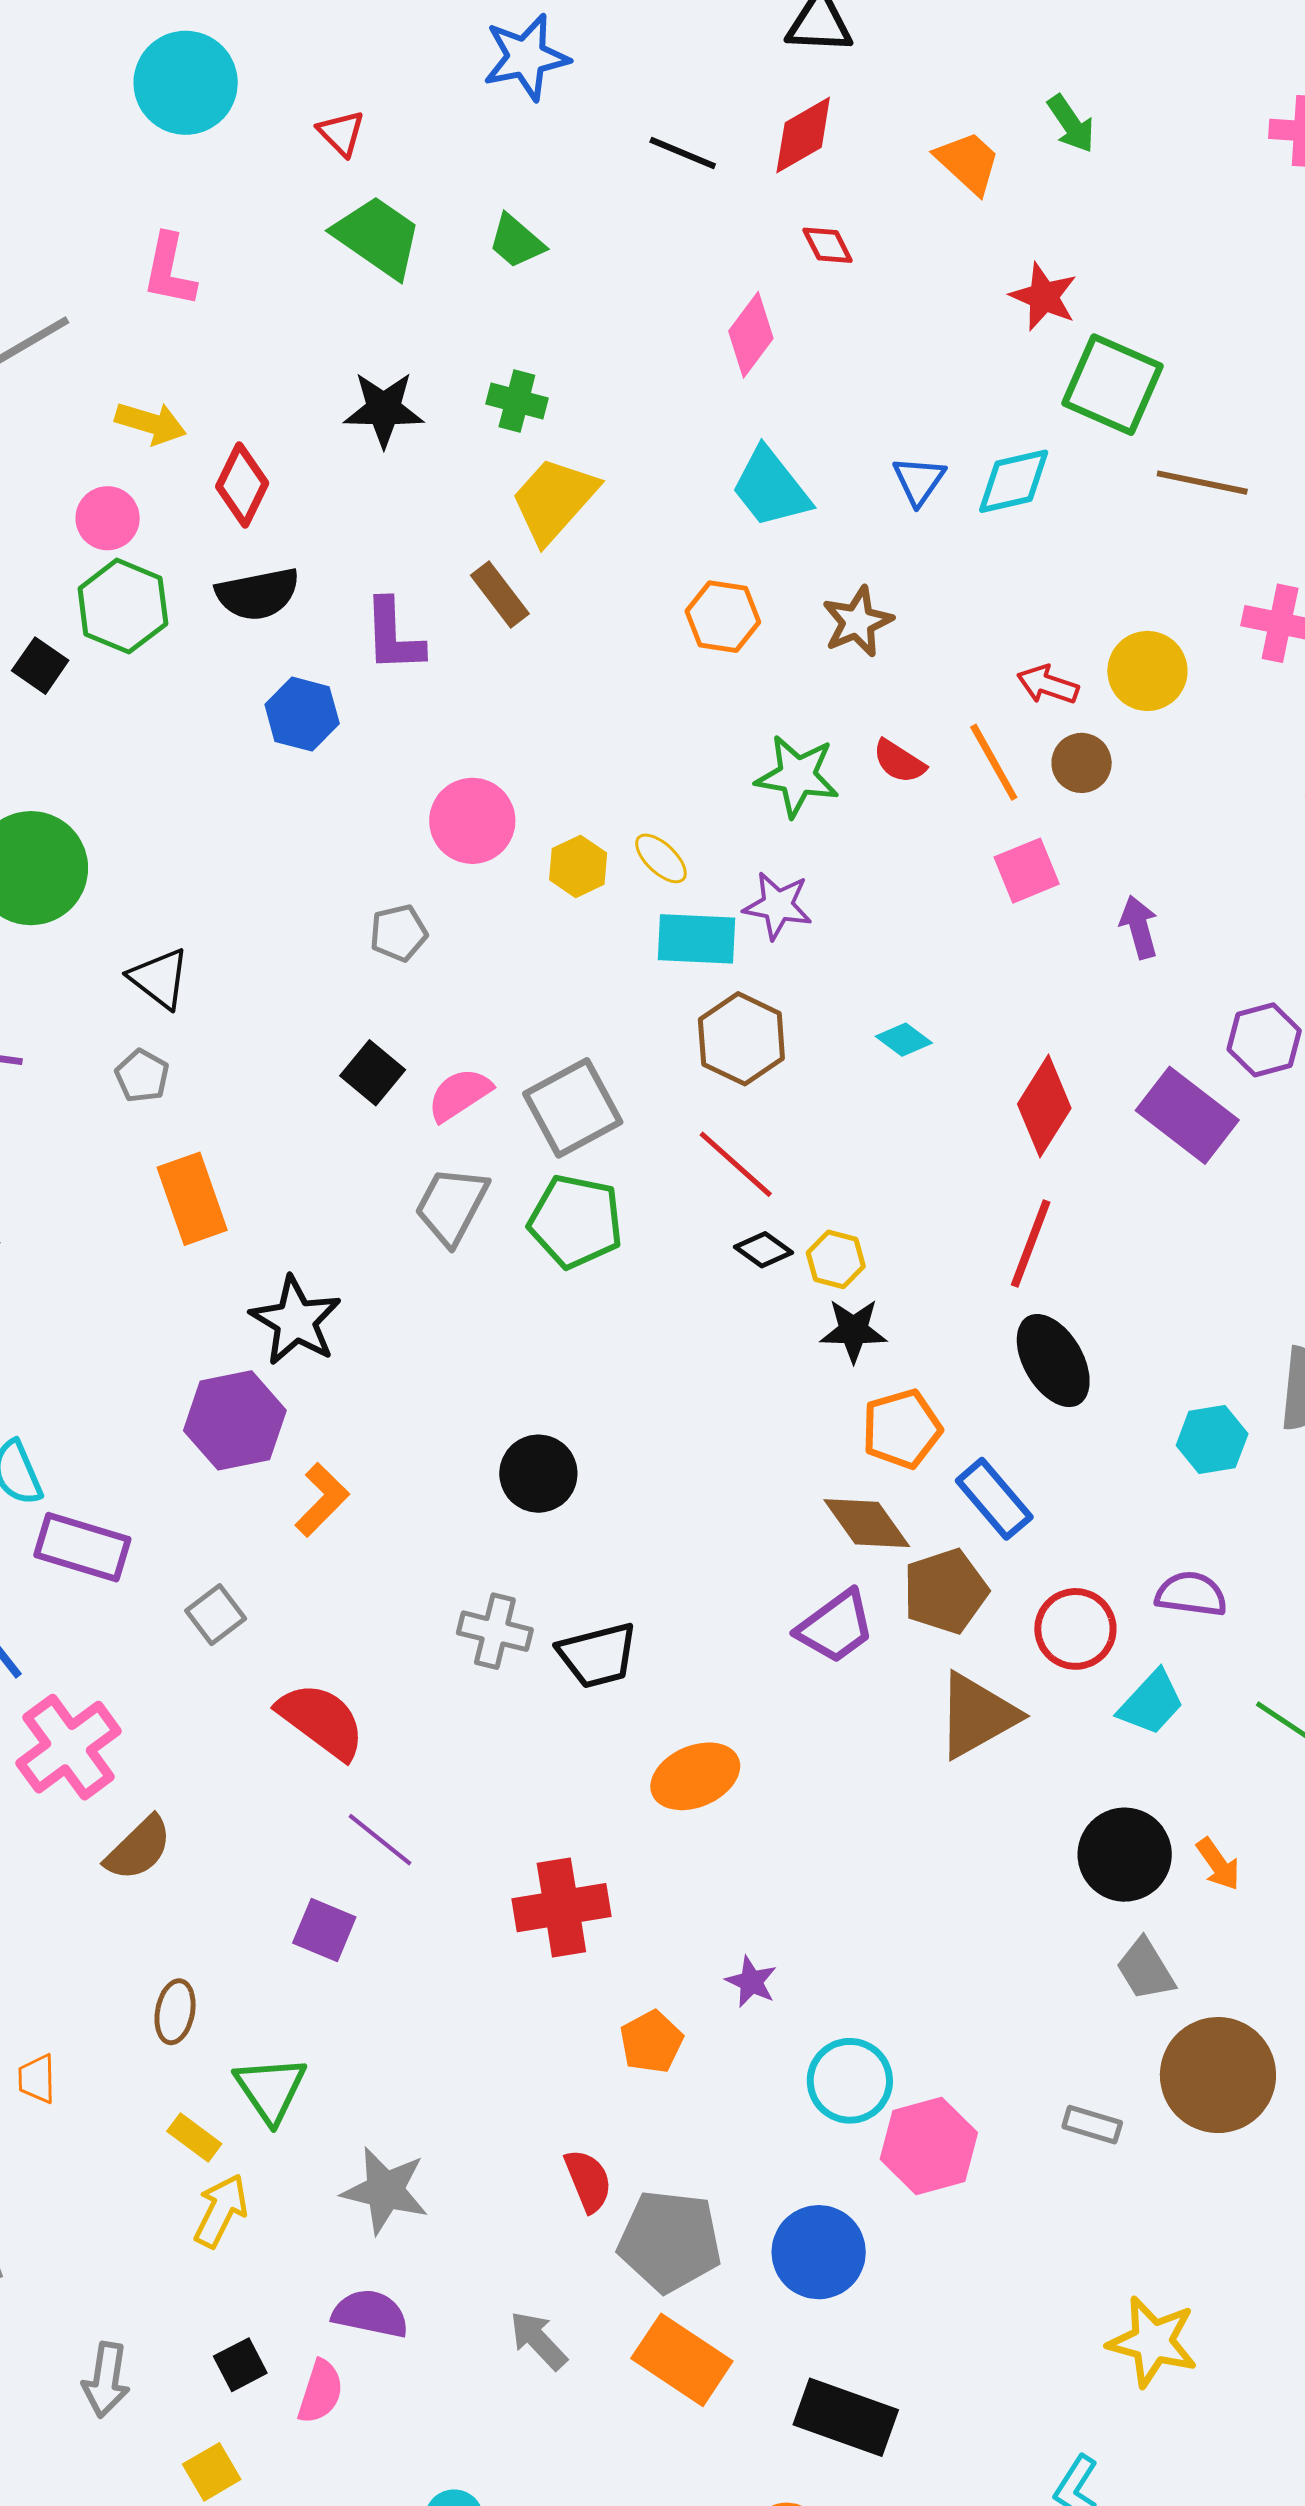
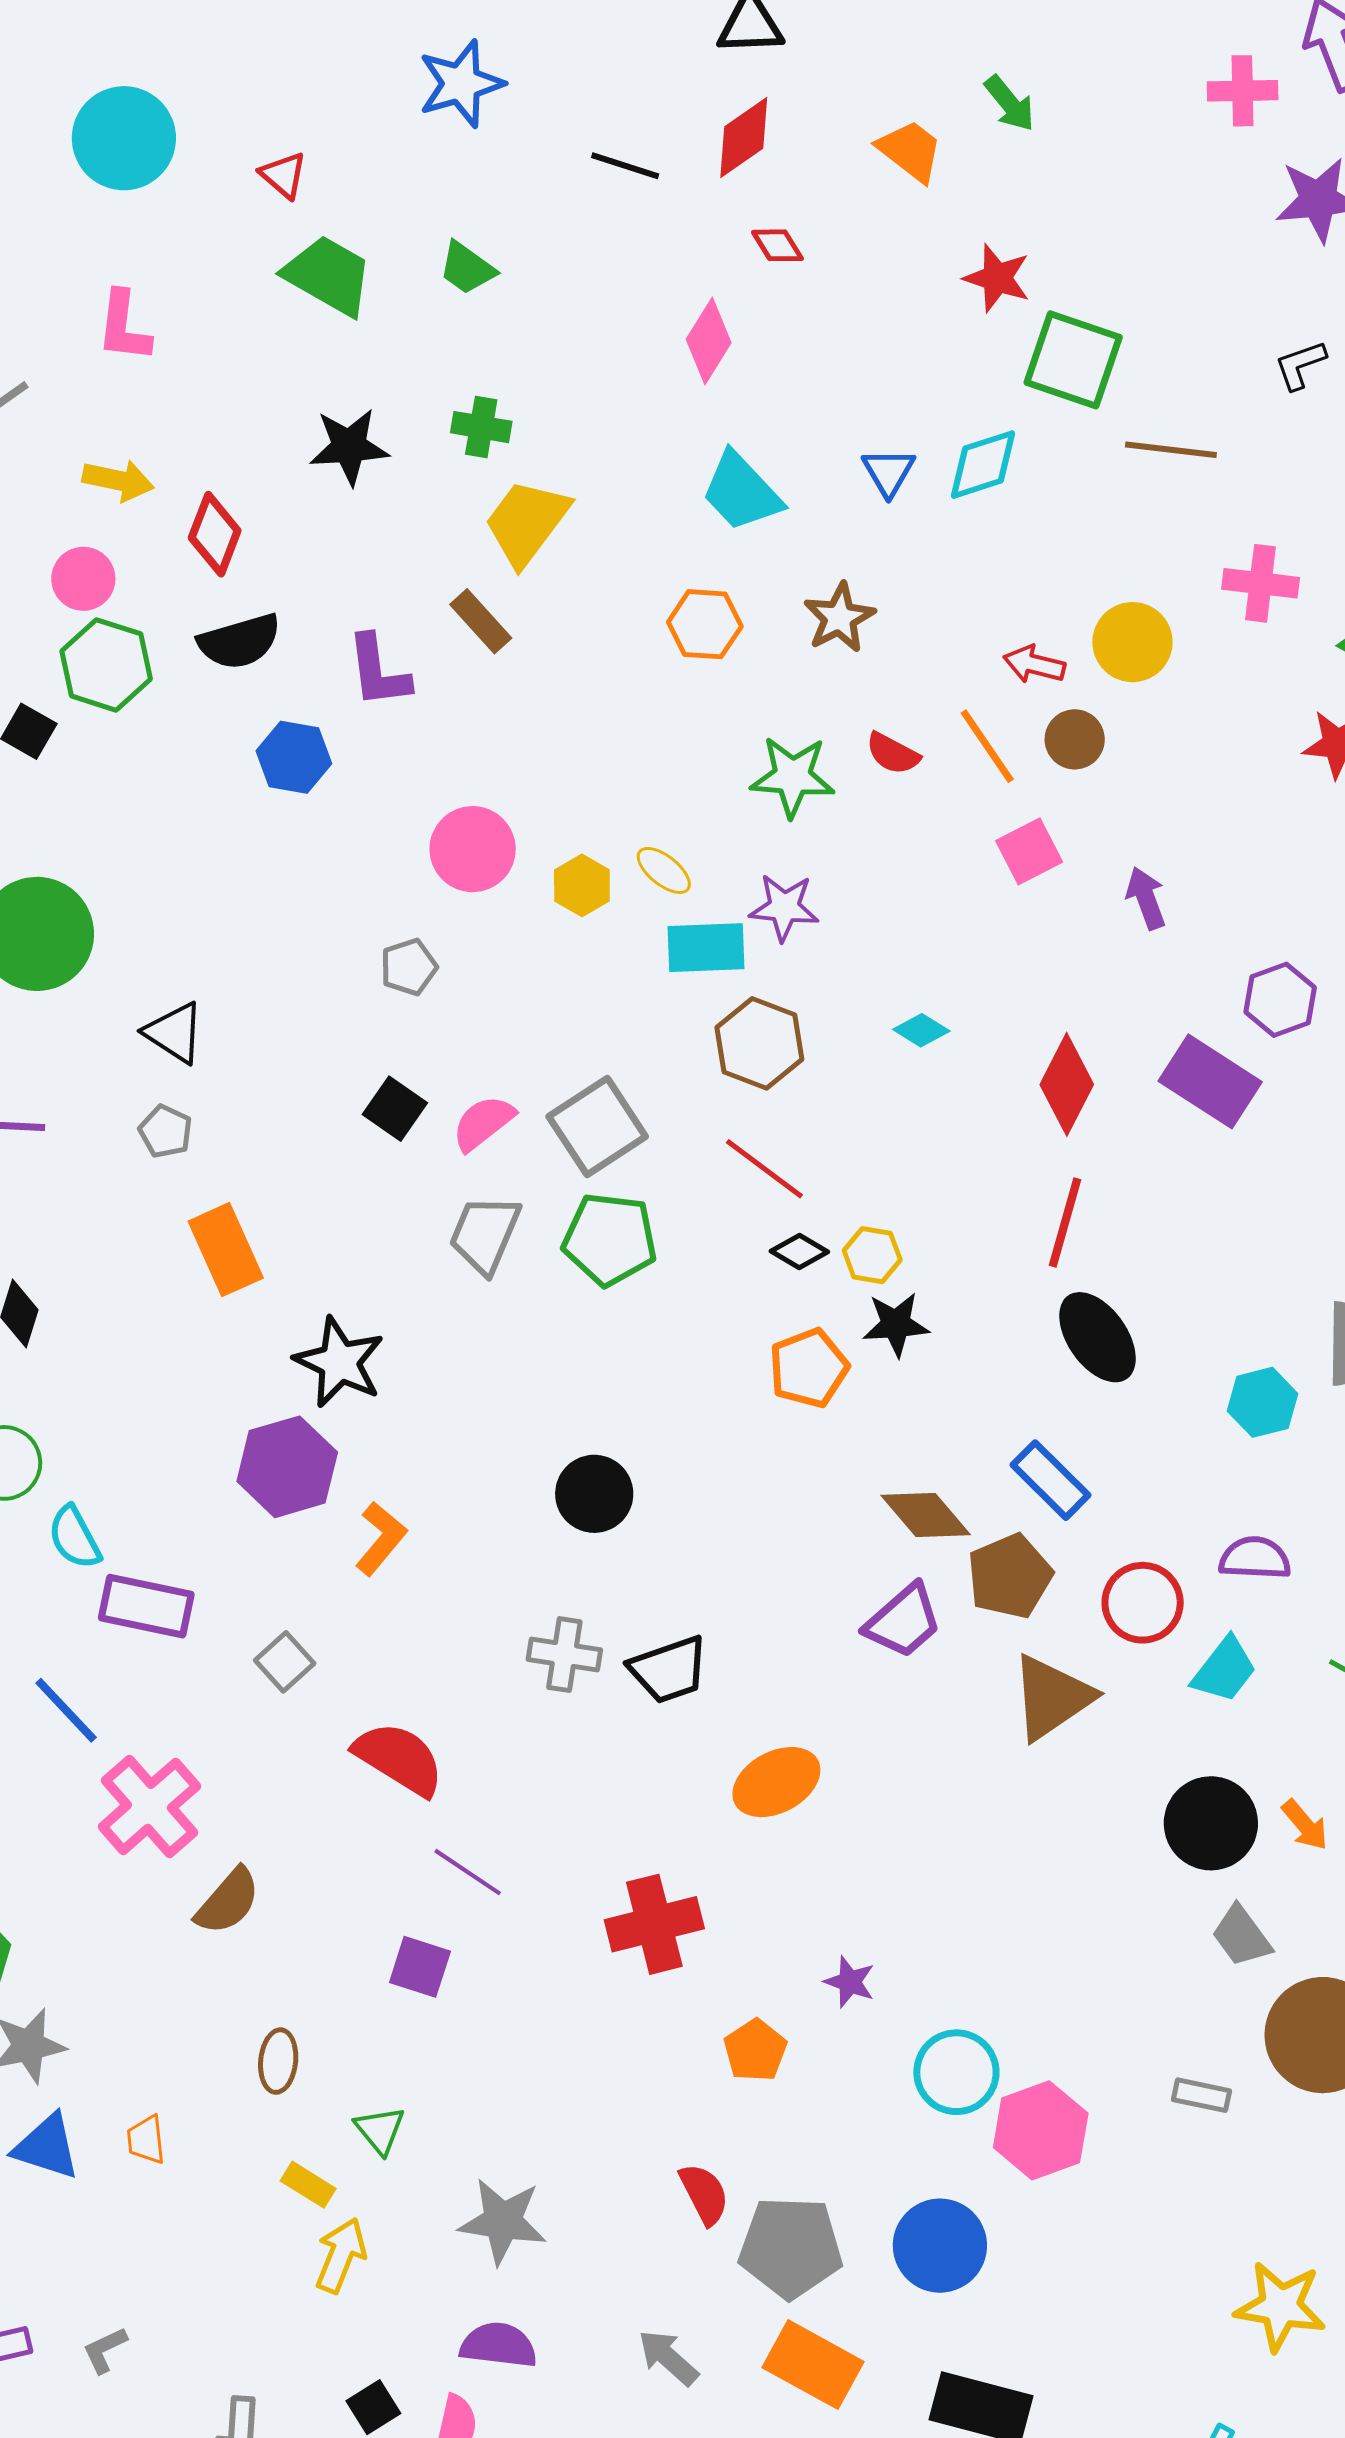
orange pentagon: (902, 1429) -> (809, 1368), moved
green triangle: (271, 2089) -> (380, 2130), size x0.7

